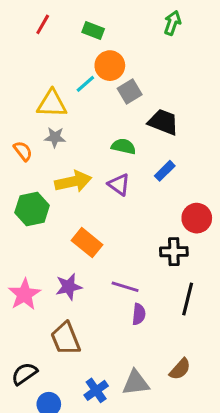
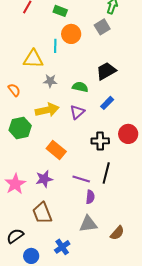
cyan line: (85, 84) -> (55, 46), turned -48
gray square: (130, 92) -> (102, 27), moved
black trapezoid: (163, 122) -> (106, 71), turned -50
gray star: (55, 137) -> (50, 81), moved
purple triangle: (119, 185) -> (77, 112), turned 42
black cross: (174, 252) -> (100, 141), moved
black line: (188, 299) -> (106, 173), moved
gray triangle: (136, 383) -> (88, 224), moved

